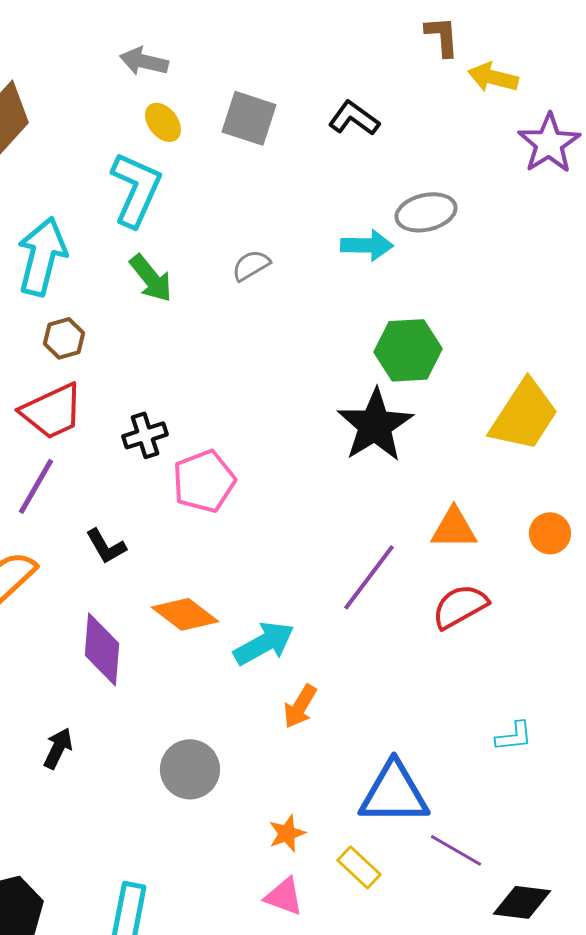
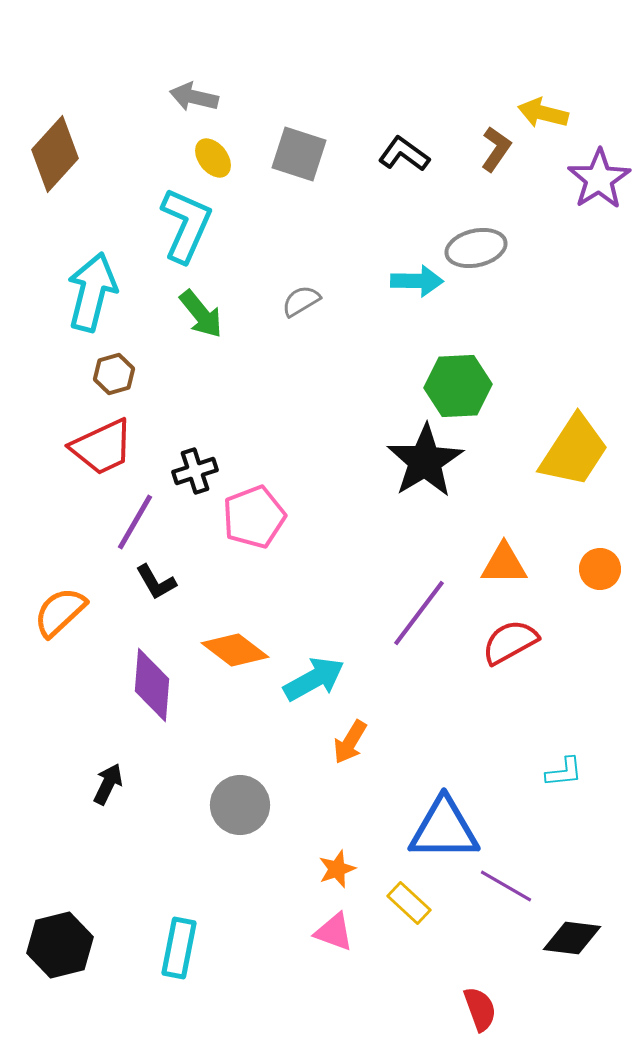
brown L-shape: (442, 36) -> (496, 149), moved, turned 39
purple line: (36, 486) -> (135, 522), moved

